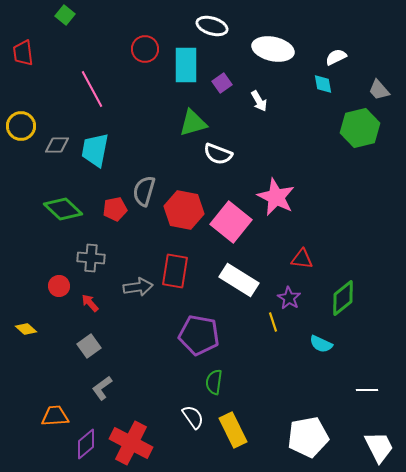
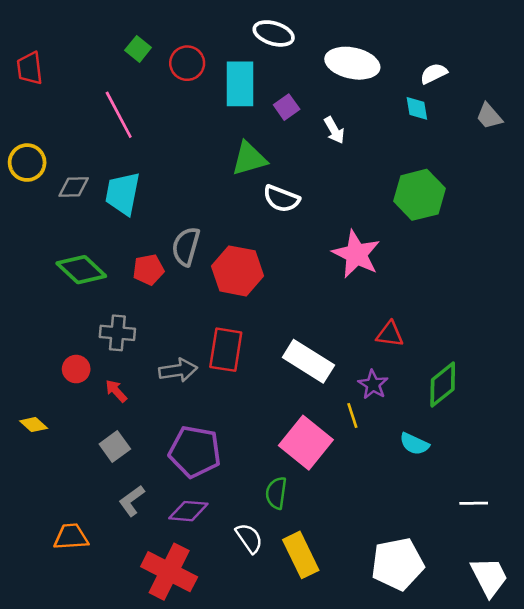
green square: (65, 15) -> (138, 49), moved
green hexagon: (360, 128) -> (419, 195), moved
pink square: (231, 222) -> (306, 443), moved
purple pentagon: (199, 335) -> (195, 452), moved
purple diamond: (86, 444) -> (188, 511), moved, turned 44

